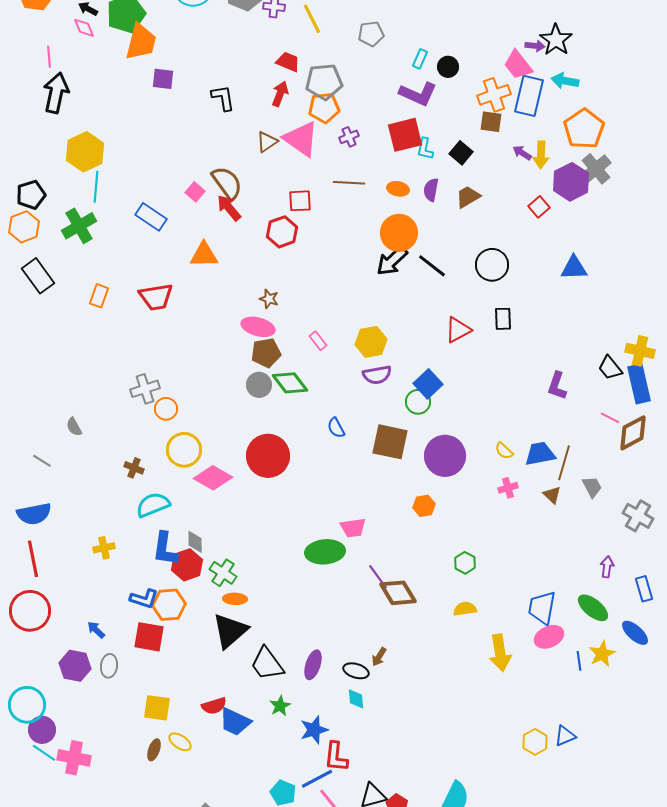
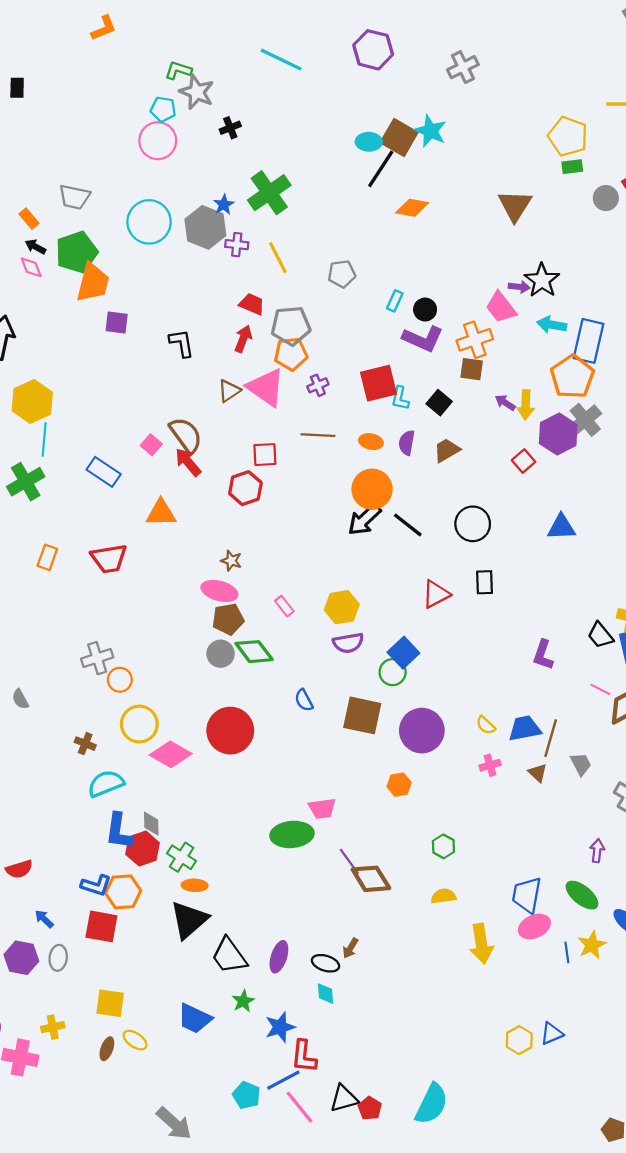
purple L-shape: (418, 94) -> (423, 339), moved
blue rectangle: (529, 96) -> (588, 341), moved
yellow cross: (104, 548) -> (53, 1027), moved
red semicircle: (214, 706) -> (19, 869), moved

